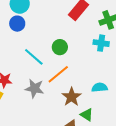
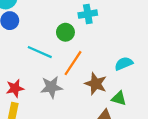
cyan cross: (101, 43) -> (88, 14), moved

